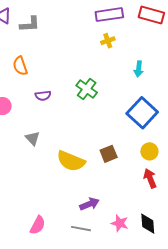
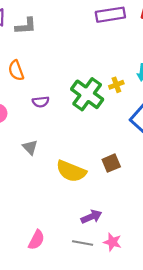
yellow cross: (108, 41) -> (116, 85), moved
green cross: (87, 89) -> (87, 94), size x1.4
pink star: (120, 223) -> (112, 242), moved

